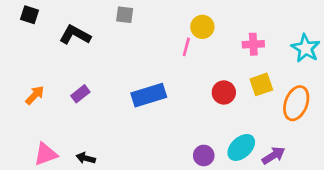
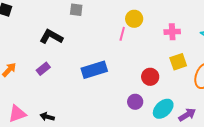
black L-shape: (75, 35) -> (51, 37), moved
red circle: (224, 92) -> (150, 77), moved
purple circle: (204, 155) -> (135, 102), moved

